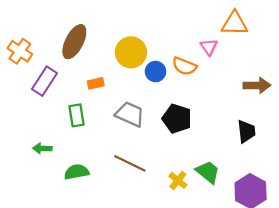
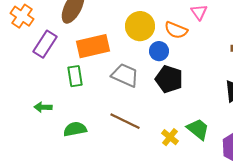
yellow circle: (131, 52) -> (140, 26), moved
blue circle: (156, 72) -> (159, 51), moved
orange rectangle: (96, 83) -> (93, 46), size x2.0

